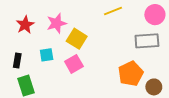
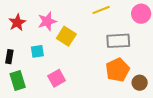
gray rectangle: (147, 41) -> (118, 41), moved
pink square: (74, 64) -> (57, 78), moved

